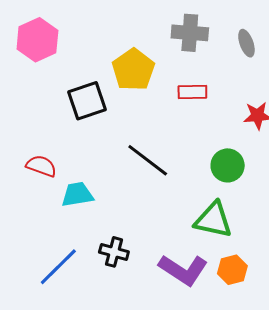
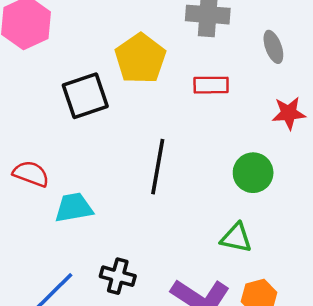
gray ellipse: (246, 43) -> (273, 47), moved
black line: (148, 160) -> (158, 167), turned 63
green triangle: (213, 220) -> (236, 238), size x0.7

